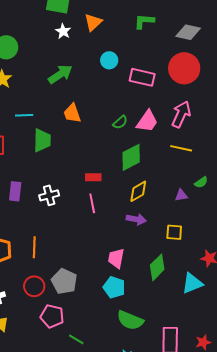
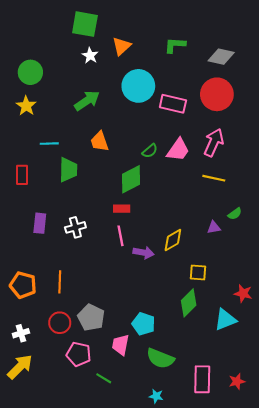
cyan circle: (109, 60) -> (138, 86), size x1.8
green diamond: (131, 157) -> (131, 179), moved
yellow diamond: (138, 191) -> (173, 240), moved
purple arrow: (136, 219) -> (144, 253), moved
yellow square: (174, 232) -> (198, 272), moved
pink trapezoid: (116, 258) -> (121, 345), moved

